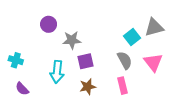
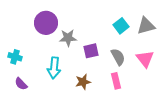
purple circle: (49, 24) -> (46, 23), size x1.5
cyan square: (132, 37) -> (121, 26), moved
purple square: (86, 61) -> (91, 51), moved

